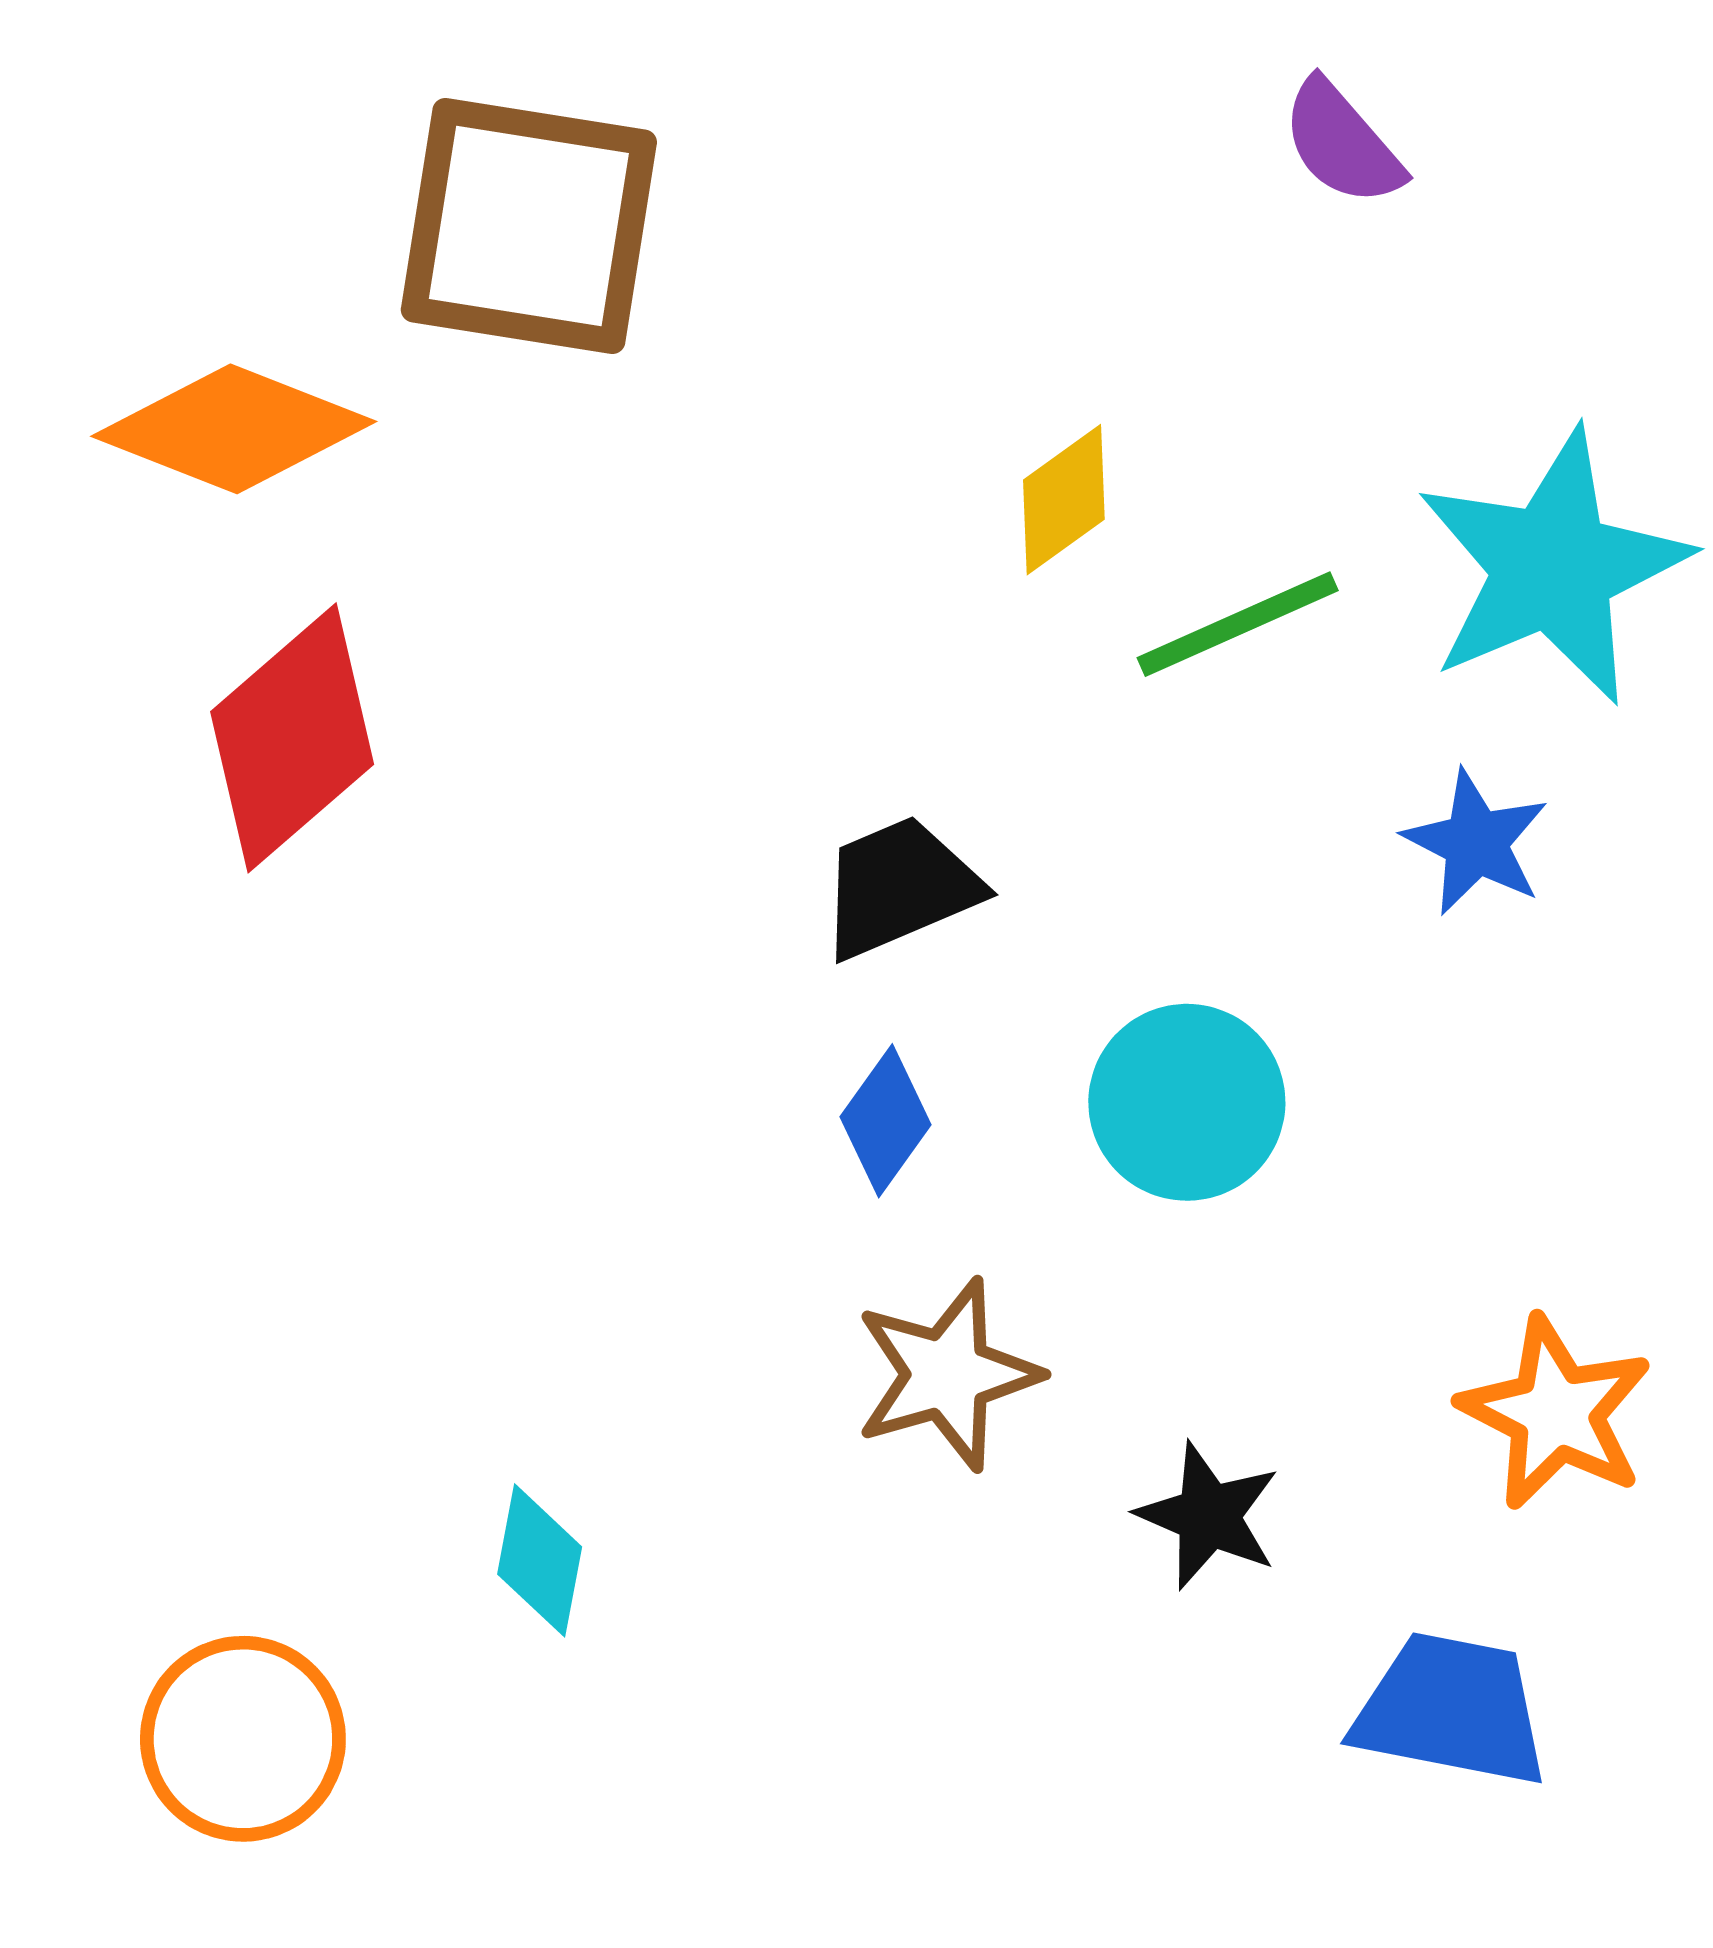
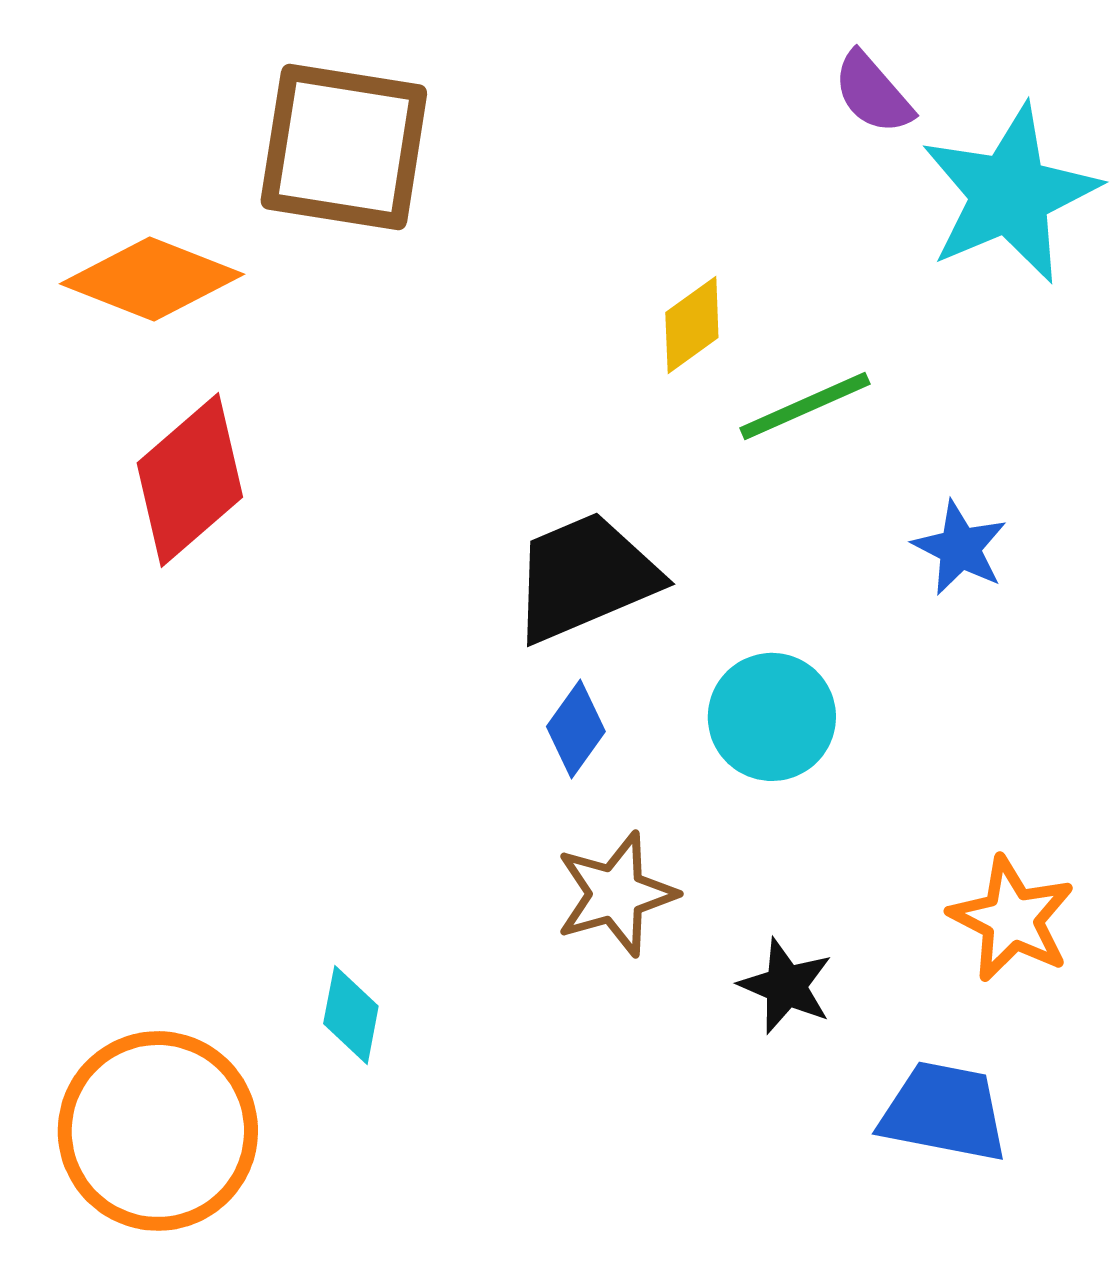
cyan star: (1553, 567) -> (1010, 194), moved
black trapezoid: (899, 887) -> (585, 577), size x1.4
orange circle: (243, 1739) -> (158, 1131), size x1.5

